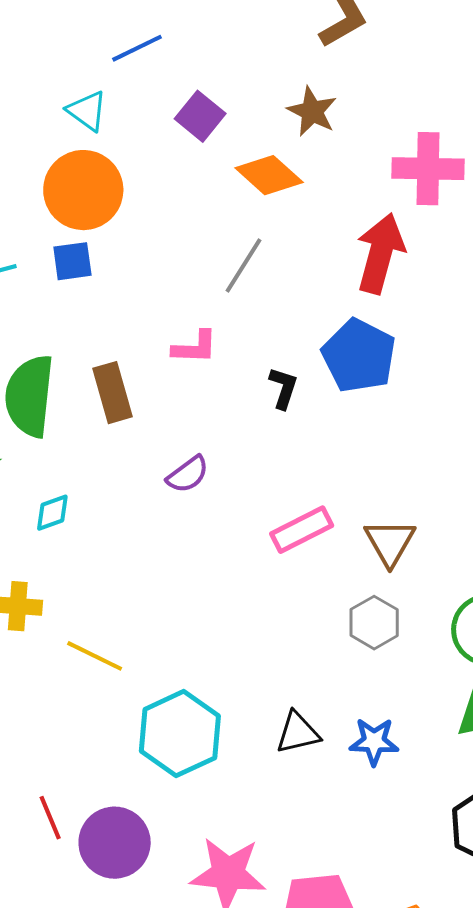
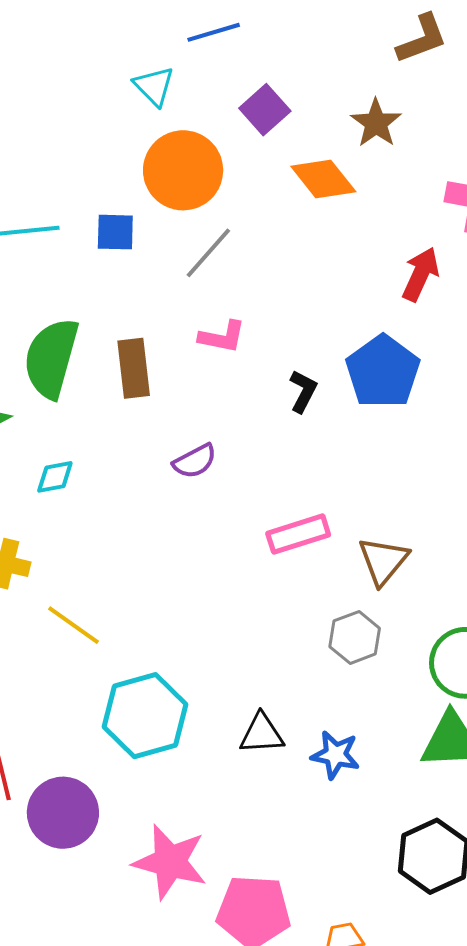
orange circle: (83, 190) -> (183, 170), moved
red arrow: (380, 253) -> (420, 274), size x0.7
gray line: (243, 266) -> (208, 253), moved

